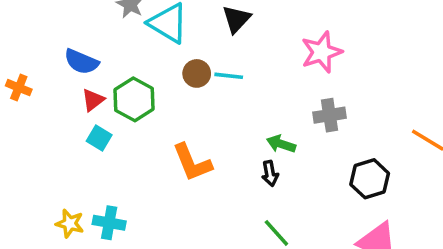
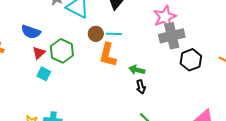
gray cross: (330, 115) -> (172, 36), moved, size x1.4
green arrow: (281, 144) -> (137, 70), moved
orange L-shape: (192, 163) -> (108, 55), moved, turned 40
black hexagon: (370, 179) -> (191, 60), moved

